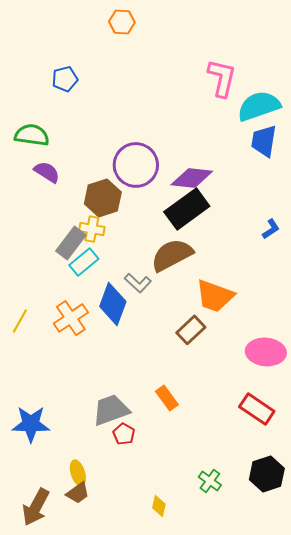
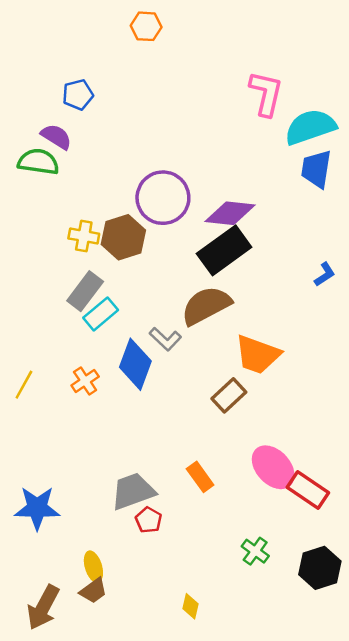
purple semicircle: (47, 172) -> (56, 137), moved
yellow cross: (92, 229) -> (84, 236), moved
orange cross: (71, 318) -> (85, 381), size x0.7
pink ellipse: (266, 352) -> (273, 467), moved, turned 42
green cross: (210, 481) -> (255, 551), moved

